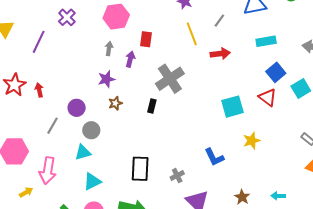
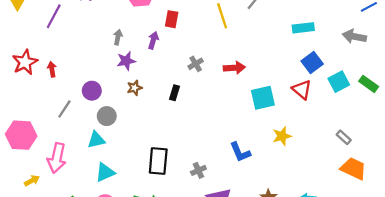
gray arrow: (109, 49) -> (118, 37), moved
red arrow: (220, 54) -> (234, 68), moved
gray cross: (170, 79) -> (196, 64), size x0.5

